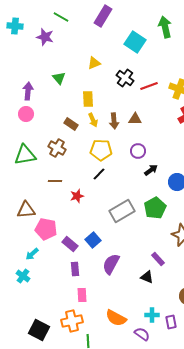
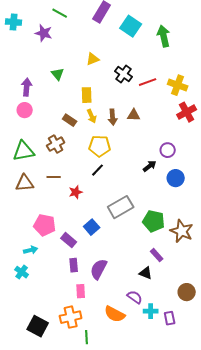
green arrow: (165, 27) -> (164, 36), moved
cyan square: (135, 42) -> (131, 26), moved
brown cross: (57, 148) -> (56, 144), turned 30
purple circle: (138, 151) -> (168, 150), moved
green pentagon: (155, 208) -> (154, 221), moved, turned -30
brown triangle: (26, 210) -> (25, 183), moved
blue square: (93, 240) -> (92, 227), moved
cyan arrow: (32, 254) -> (31, 250), turned -152
purple semicircle: (111, 264) -> (99, 269), moved
purple semicircle: (142, 334) -> (135, 297), moved

